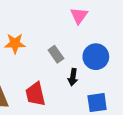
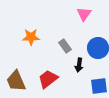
red trapezoid: (35, 94) -> (48, 79), turned 65

